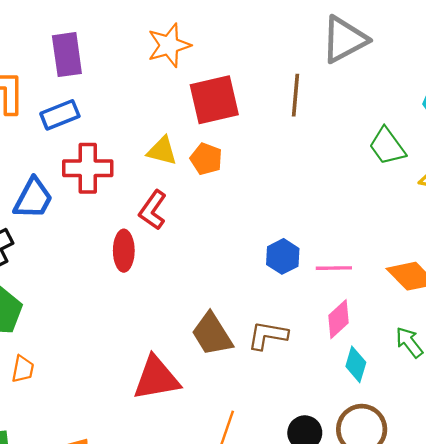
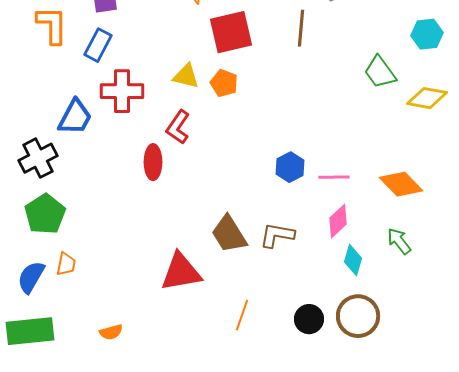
blue rectangle: (60, 115) -> (98, 45), turned -40

